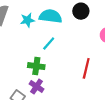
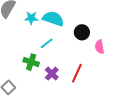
black circle: (81, 11) -> (82, 32), moved
purple cross: (37, 86) -> (52, 74), moved

